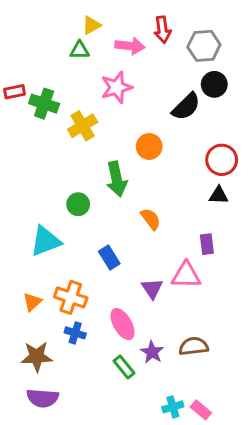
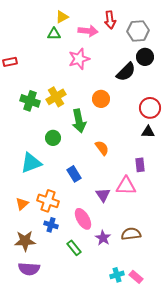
green cross: (44, 104) -> (30, 101), moved
yellow cross: (83, 126) -> (56, 97), moved
green rectangle: (124, 367) -> (74, 248), moved

